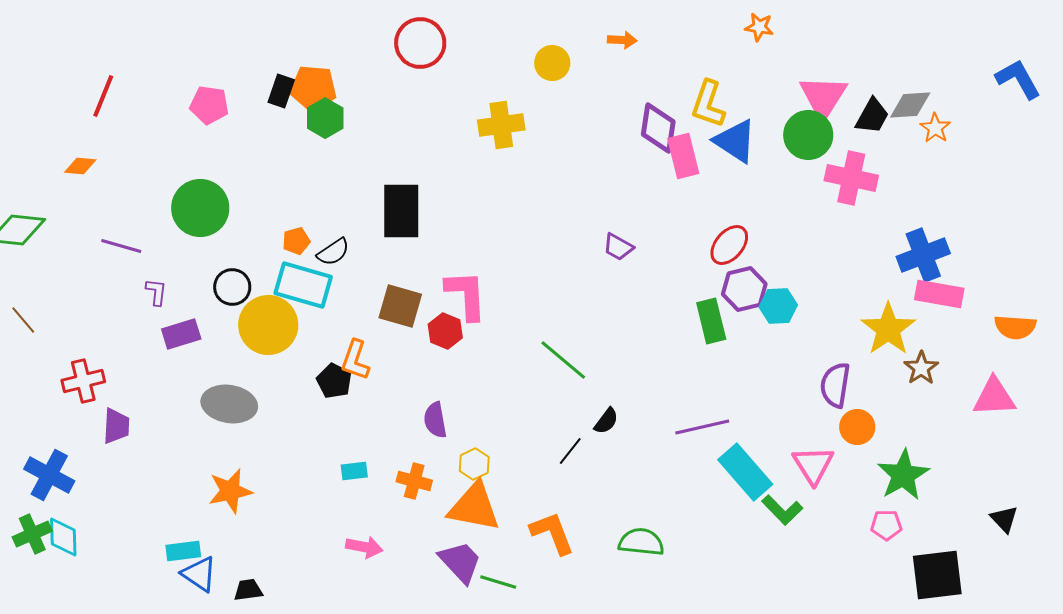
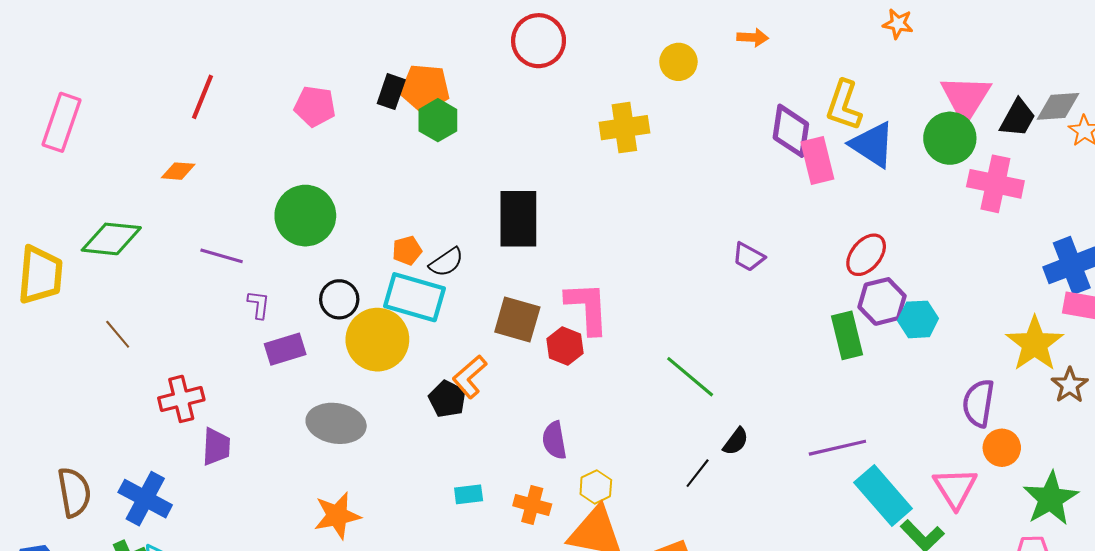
orange L-shape: (355, 360) -> (470, 377), turned 30

